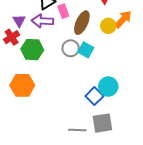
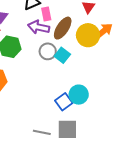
purple arrow: (42, 21) -> (39, 27), moved
yellow circle: (108, 26) -> (88, 35), size x1.5

